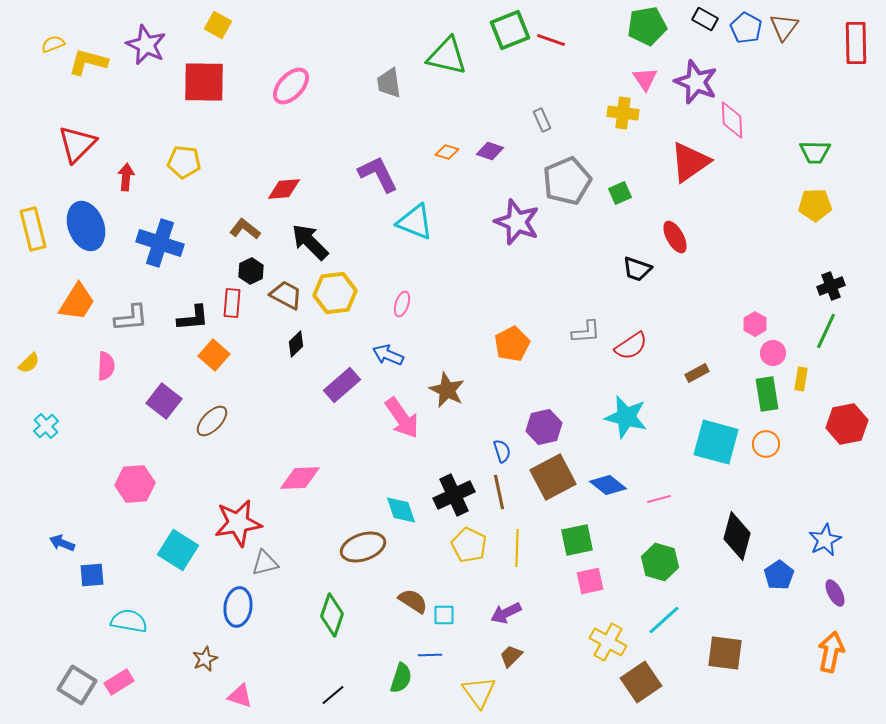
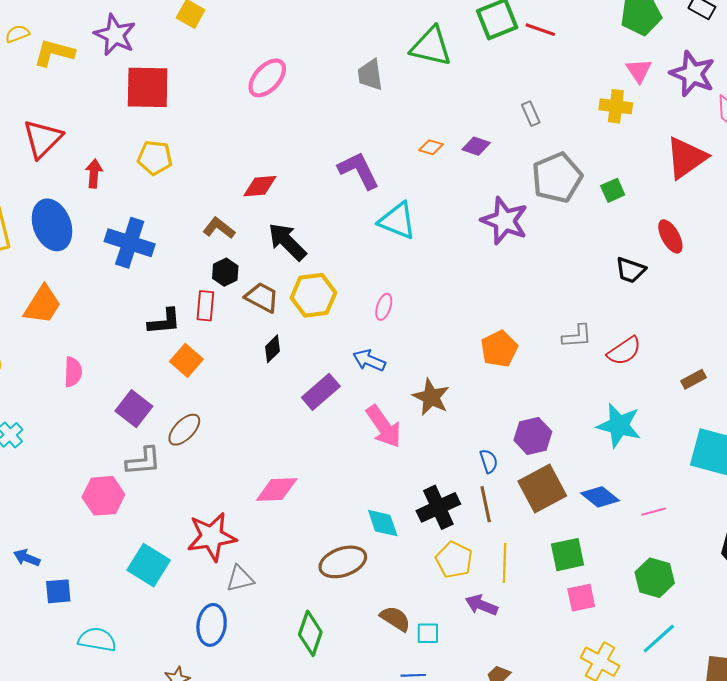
red square: (204, 82) -> (148, 87), moved
gray L-shape: (131, 318) -> (143, 461), moved
purple arrow: (506, 613) -> (481, 605), moved, turned 48

